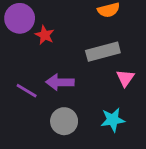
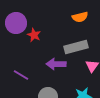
purple arrow: (60, 82) -> (56, 64), moved

